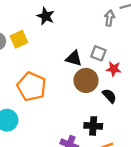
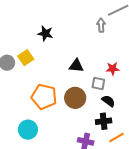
gray square: (98, 53) -> (98, 83), moved
brown circle: (86, 80) -> (75, 98), moved
black semicircle: (109, 96) -> (108, 101), moved

